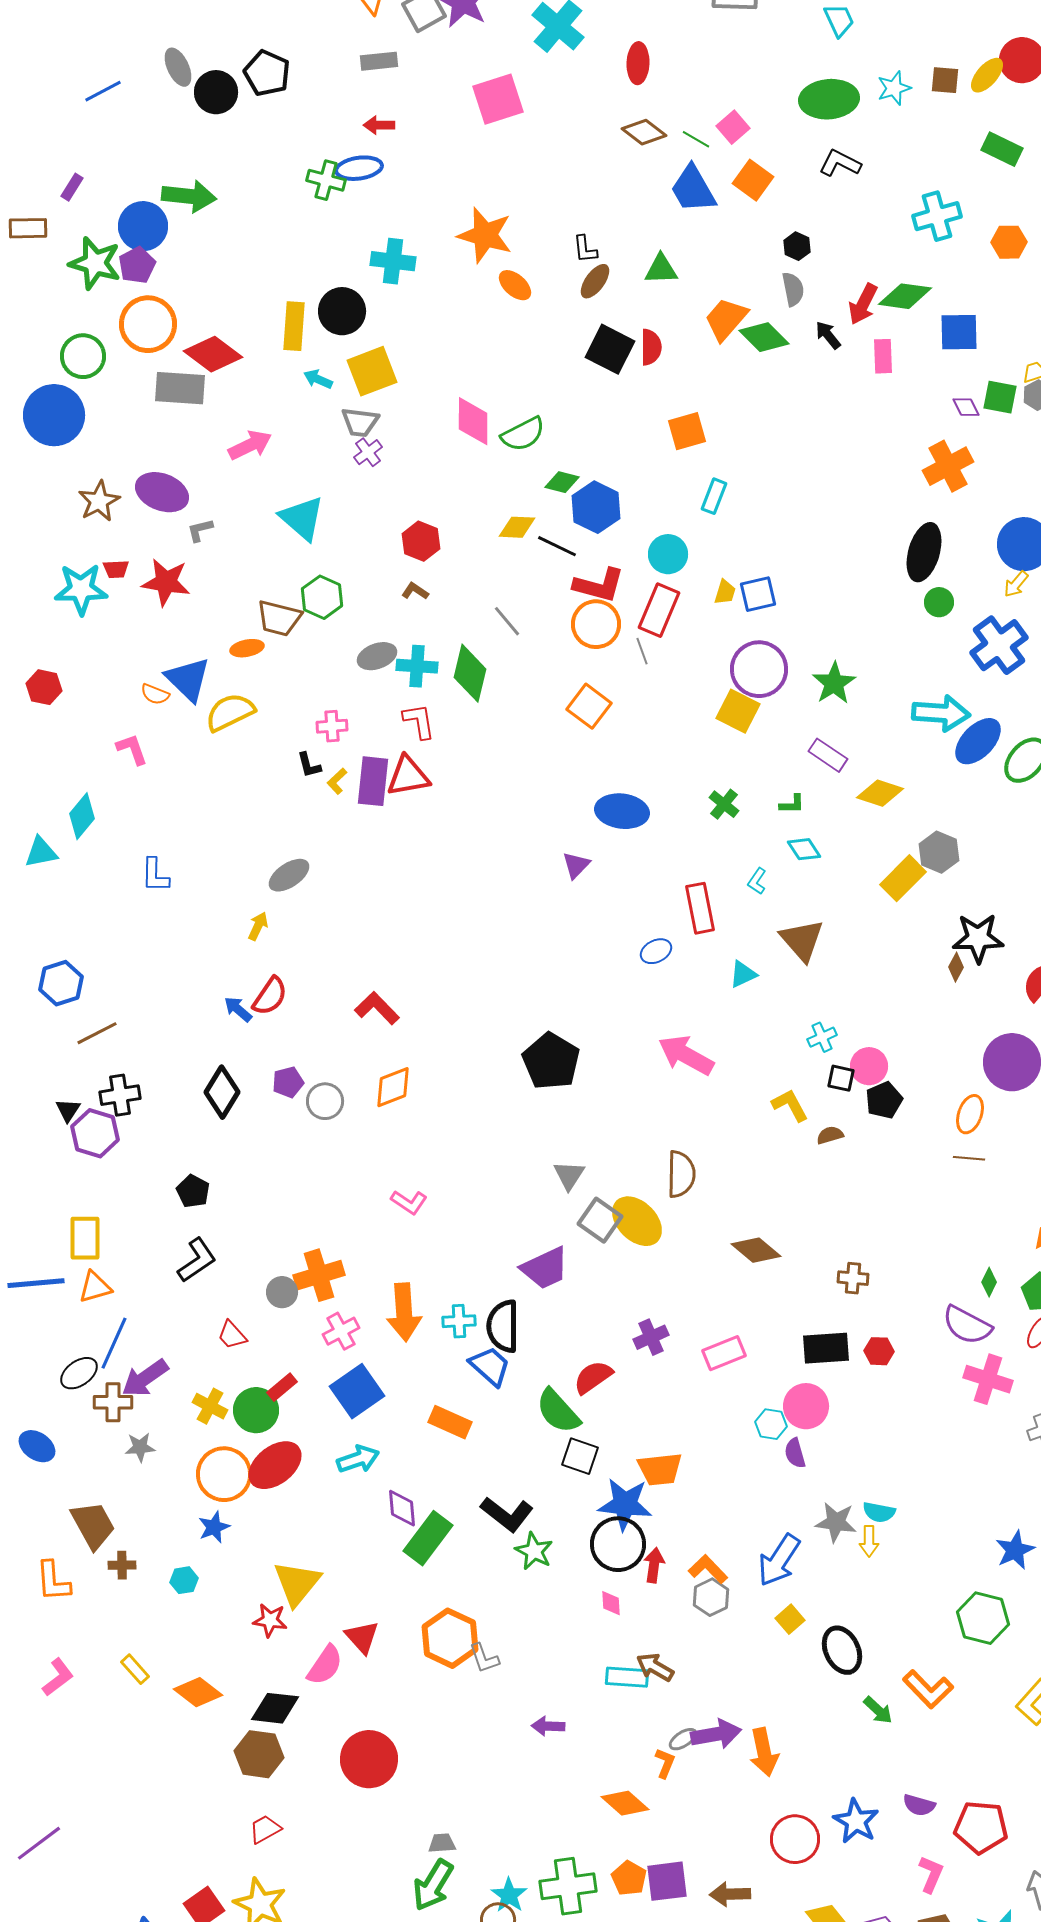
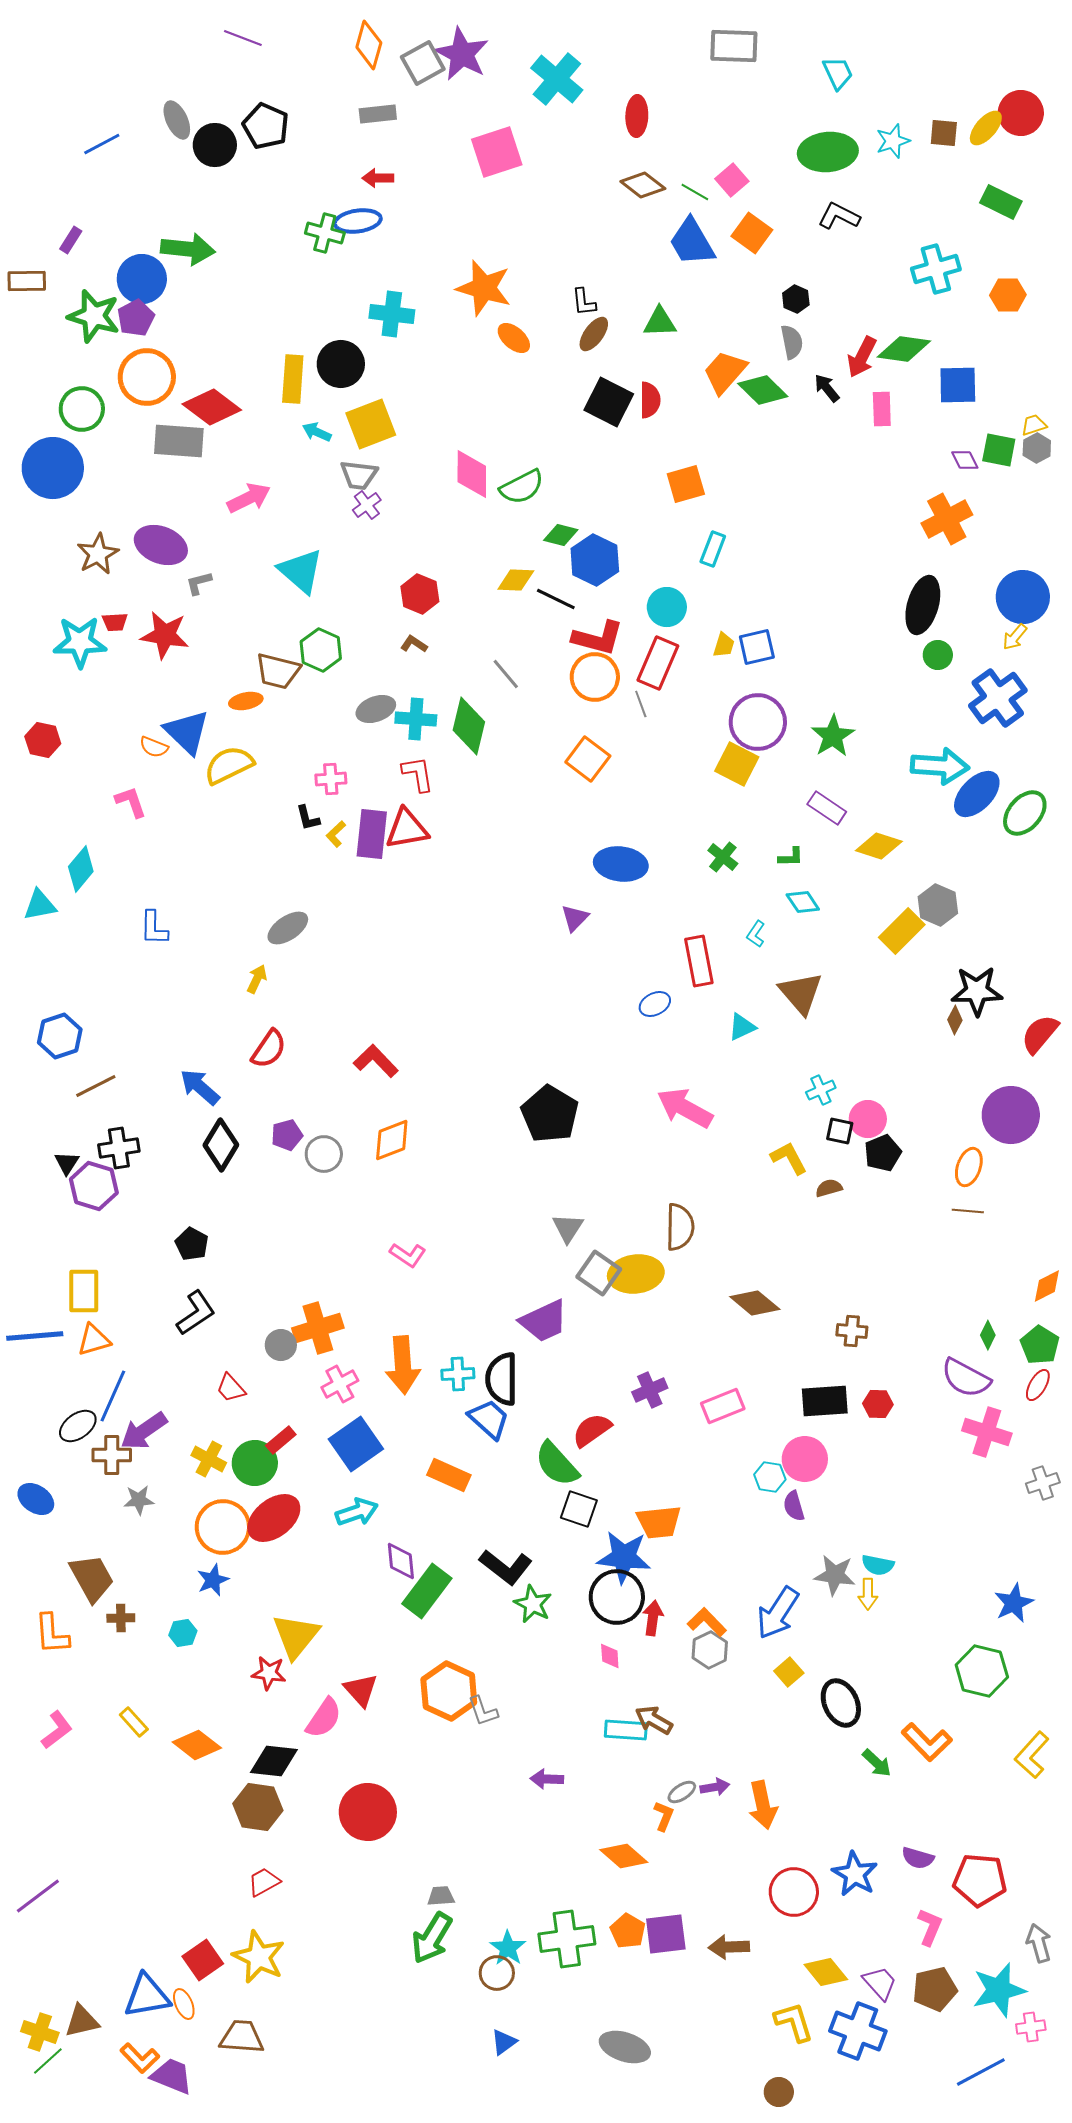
blue arrow: (238, 1009) -> (200, 1087), moved, size x1.4
yellow ellipse: (637, 1221) -> (636, 1274), turned -52
purple arrow: (716, 1734) -> (715, 1787), size x0.6

